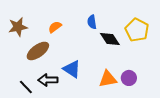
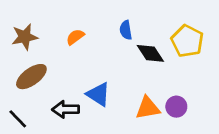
brown ellipse: (38, 51) -> (31, 77), moved
black line: (26, 87) -> (18, 119), moved

